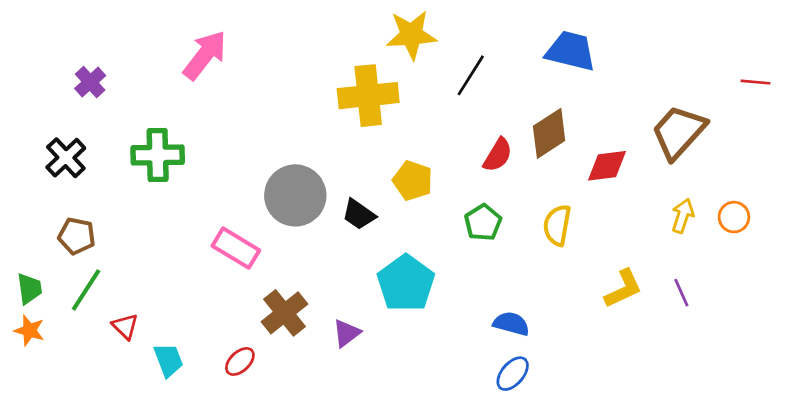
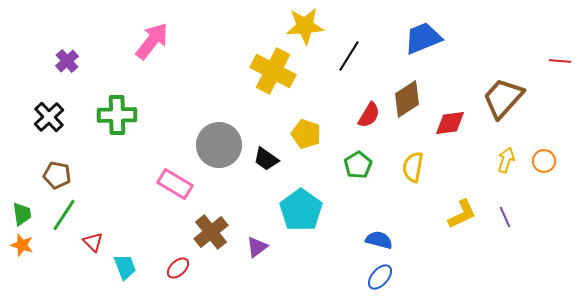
blue trapezoid: (571, 51) -> (423, 38), turned -36
yellow cross: (368, 96) -> (273, 71), turned 33

